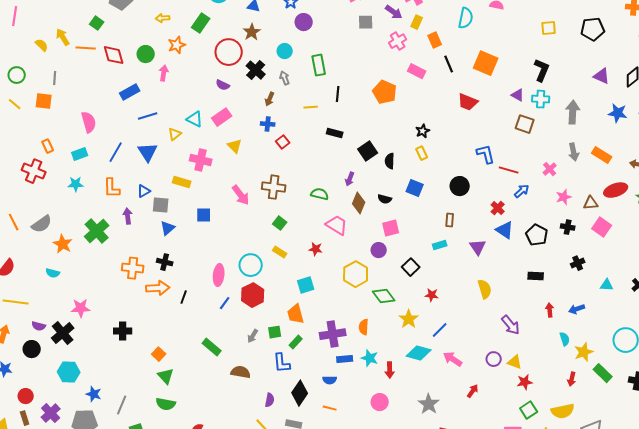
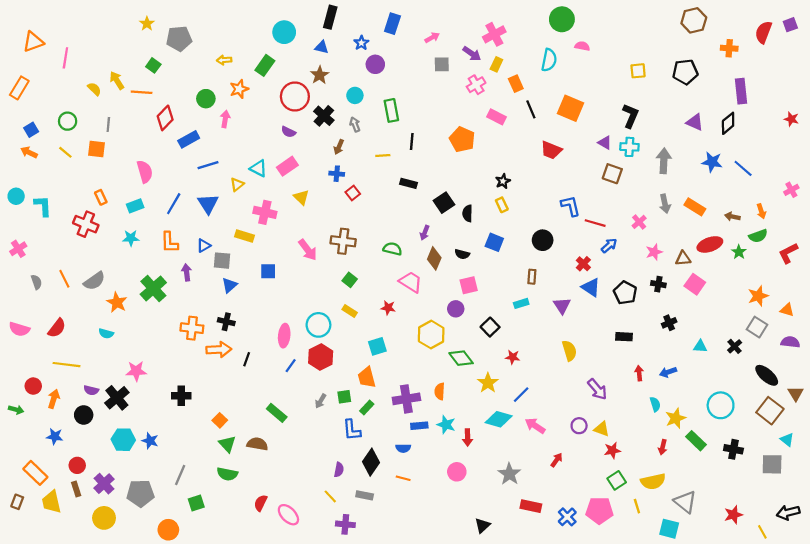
red diamond: (114, 55) -> (165, 118), moved, turned 60
brown semicircle: (241, 372) -> (257, 444), moved
blue star: (94, 394) -> (150, 441), moved

